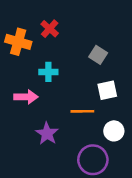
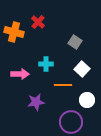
cyan cross: (48, 72) -> (46, 64), moved
white square: (107, 90) -> (82, 69), turned -35
purple star: (47, 134) -> (36, 102), turned 30

